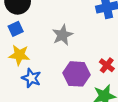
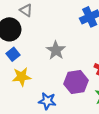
blue star: (31, 78) -> (47, 101), moved

